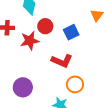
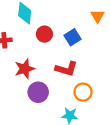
red star: (30, 41) -> (25, 69), moved
purple circle: (23, 87) -> (38, 92), moved

